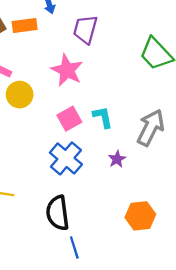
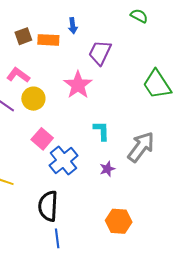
pink square: (69, 119) -> (42, 139), moved, turned -30

